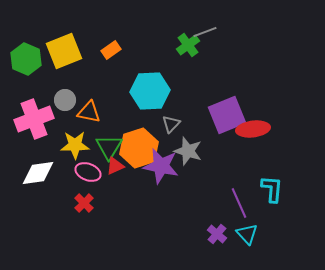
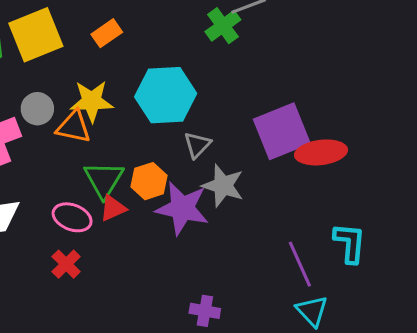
yellow star: (75, 145) -> (92, 101), moved
orange hexagon: (139, 148) -> (149, 181), size x0.6
purple cross: (217, 234) -> (205, 311), moved, turned -30

